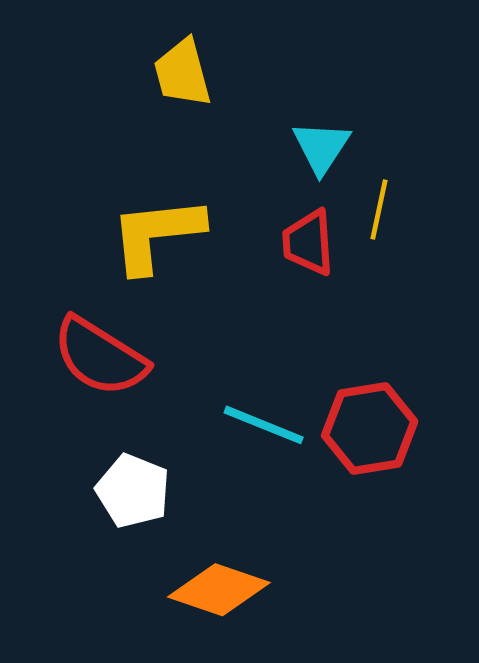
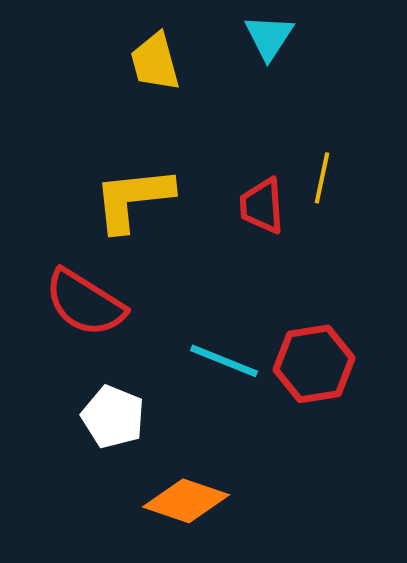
cyan triangle: (321, 147) -> (269, 37), moved

